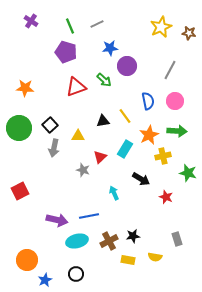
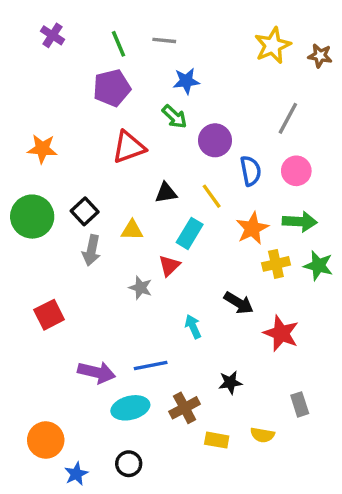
gray line: (97, 24) -> (164, 40), turned 32
purple pentagon: (66, 52) -> (112, 88), turned -30
purple circle: (127, 66) -> (215, 140), moved
green arrow: (104, 80) -> (174, 117), moved
black triangle: (103, 121) -> (166, 193), moved
cyan rectangle: (125, 149) -> (190, 233), moved
green star: (188, 173) -> (318, 266), moved
red square: (20, 191) -> (49, 315), moved
red star: (166, 197) -> (281, 333), size x1.5
black star: (133, 236) -> (230, 382), moved

